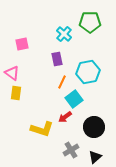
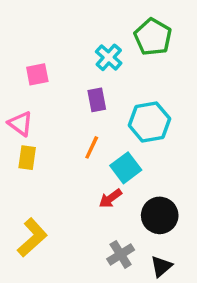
green pentagon: (90, 22) -> (153, 37), turned 30
orange line: (62, 82) -> (92, 147), moved
yellow L-shape: (42, 129) -> (32, 237), moved, turned -60

